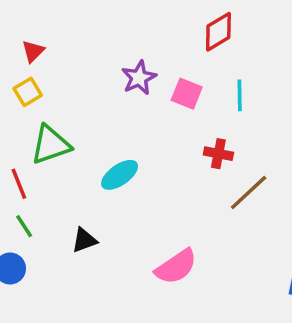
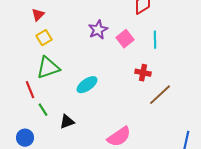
yellow square: (28, 92) -> (44, 38), moved
pink square: (187, 94) -> (125, 39), turned 30
green line: (24, 226) -> (43, 110), moved

